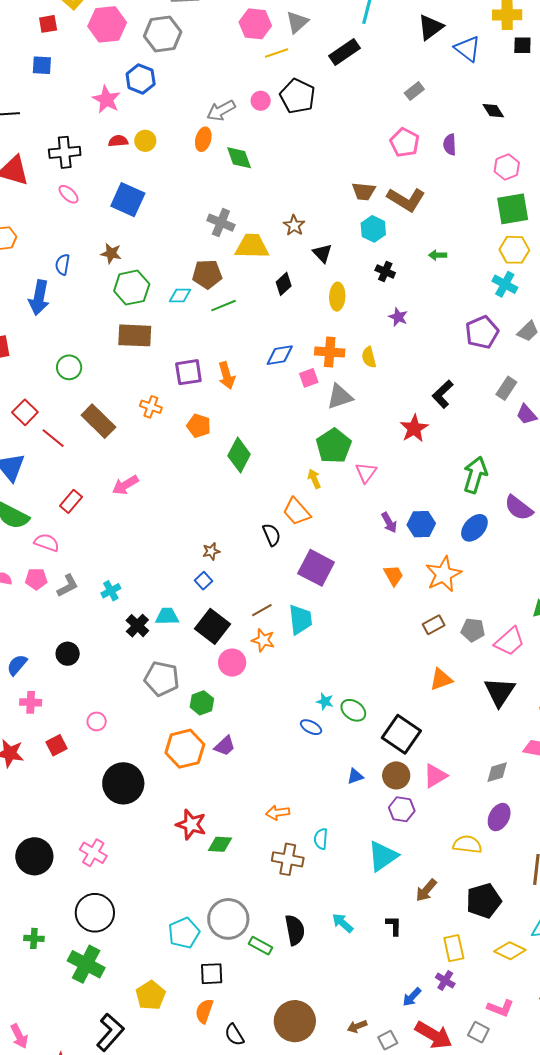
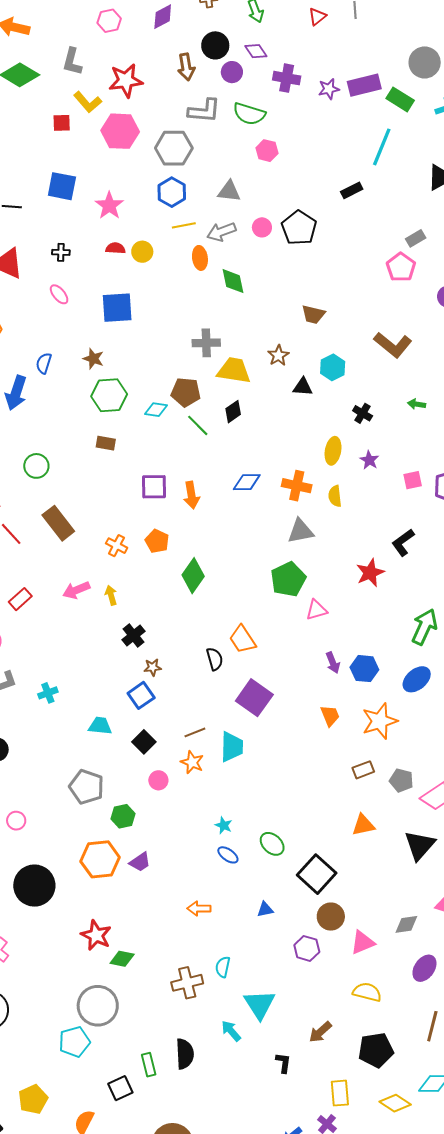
gray triangle: (297, 22) -> (229, 191), moved, turned 40
pink hexagon: (255, 24) -> (267, 151), size x0.7
black rectangle: (345, 52) -> (352, 190), size x0.7
yellow line: (277, 53) -> (184, 225), moved
blue square: (42, 65) -> (62, 186), moved, size x1.4
blue hexagon: (141, 79) -> (172, 192), moved
orange ellipse: (203, 139) -> (200, 258), turned -30
pink pentagon: (405, 143) -> (401, 267), moved
black cross: (65, 152) -> (61, 252), size x0.6
brown trapezoid: (364, 191) -> (313, 314), moved
blue square: (128, 200) -> (117, 308), turned -36
gray cross: (221, 223) -> (206, 343), turned -32
cyan hexagon: (373, 229) -> (333, 367), moved
black triangle: (322, 253) -> (303, 387), turned -50
black diamond: (284, 284) -> (233, 412), moved
yellow ellipse: (337, 297) -> (333, 451), moved
green line: (224, 306) -> (198, 425), turned 60
brown rectangle: (135, 335) -> (106, 443), size x0.6
pink square: (309, 378) -> (413, 480), moved
orange cross: (151, 407) -> (117, 546), moved
pink triangle: (366, 473) -> (317, 610), turned 30
yellow arrow: (314, 479) -> (111, 595), moved
blue square: (204, 581) -> (141, 695), size x1.5
black cross: (137, 626) -> (133, 635), moved
black square: (213, 626) -> (144, 742), size x0.7
pink circle: (232, 663) -> (158, 780), size x0.7
cyan star: (325, 702) -> (224, 825), moved
brown circle: (396, 775) -> (331, 917), moved
pink triangle: (435, 776) -> (363, 942), moved
orange arrow: (278, 813) -> (199, 909), moved
purple ellipse: (499, 817) -> (424, 968), moved
cyan triangle: (383, 856) -> (260, 1004), moved, turned -36
brown cross: (288, 859) -> (187, 983), turned -32
gray circle: (228, 919) -> (98, 1006), moved
cyan arrow: (343, 923) -> (231, 1031), moved
green rectangle: (260, 946) -> (149, 1065), turned 40
black square: (212, 974) -> (120, 1088), moved, turned -30

